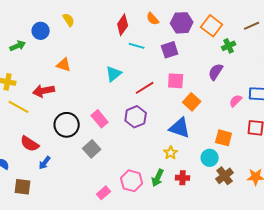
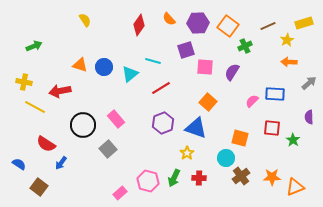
blue circle: (41, 31) -> (104, 67), moved
cyan line: (137, 46) -> (153, 61), moved
pink square: (176, 81) -> (205, 67), moved
purple hexagon: (136, 117) -> (163, 123), moved
brown square: (23, 187) -> (39, 187), turned 30

